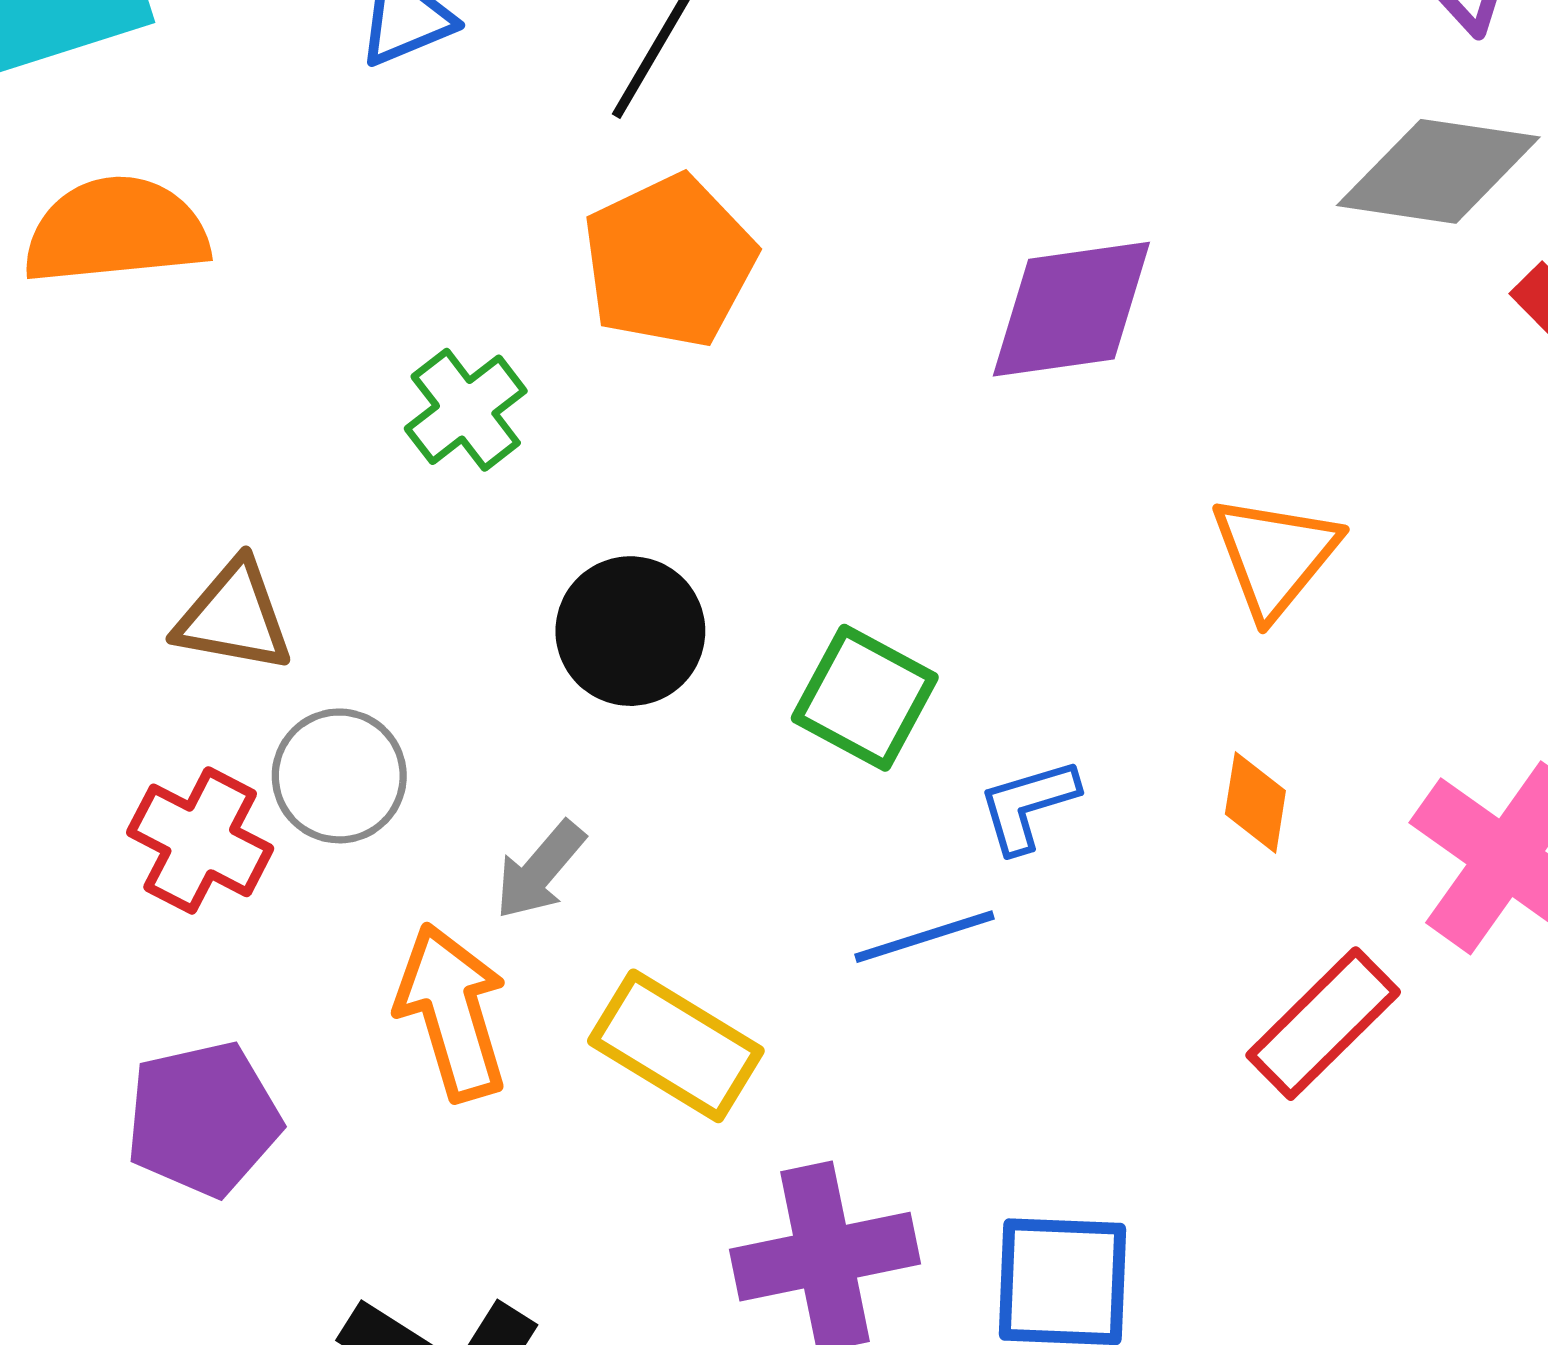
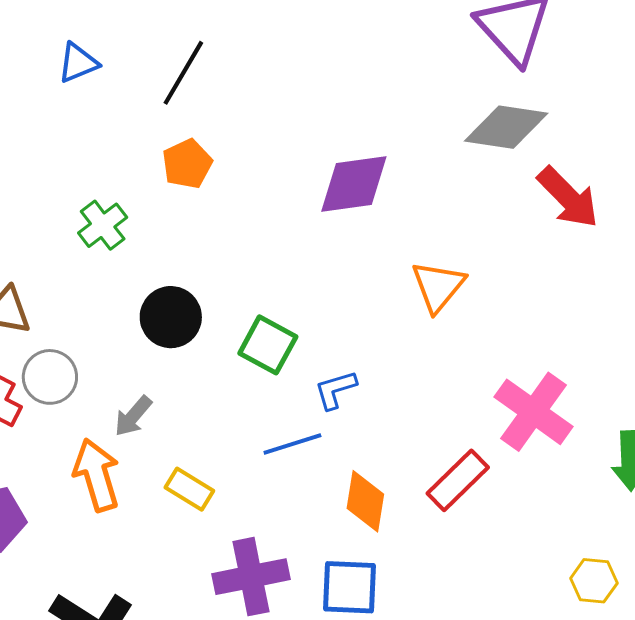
orange pentagon: (669, 261) -> (187, 164), size x0.7
orange diamond: (1255, 802) -> (365, 501), moved, size x1.5
yellow rectangle: (676, 1046) -> (189, 489), size x0.7

